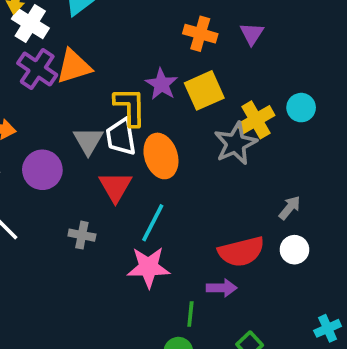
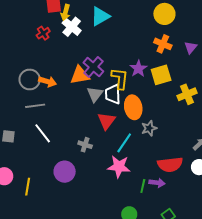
orange triangle: (74, 66) -> (80, 75), moved
purple cross: (37, 69) -> (93, 67), moved
gray star: (236, 143) -> (149, 128), moved, size x0.7
purple circle: (42, 170) -> (65, 172), moved
green line: (190, 314) -> (143, 186), moved

